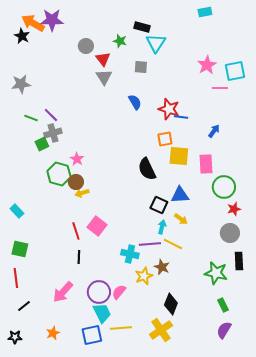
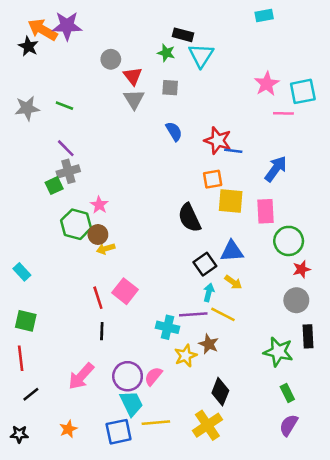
green star: (120, 41) -> (166, 53), moved
gray square: (141, 67) -> (170, 88), moved
green line: (31, 118) -> (64, 106), moved
blue arrow: (214, 131) -> (276, 169), size x1.5
black square: (159, 205) -> (205, 264), turned 30

